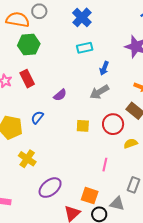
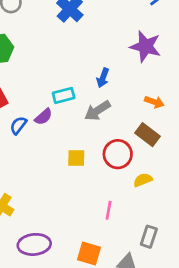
cyan rectangle: (85, 48) -> (64, 95), moved
blue semicircle: (37, 117) -> (18, 125), moved
purple ellipse: (50, 188) -> (34, 244), turned 35

